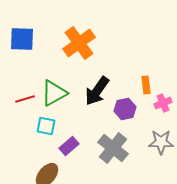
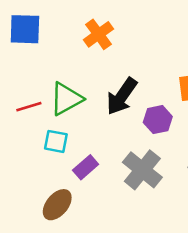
orange cross: (79, 43) -> (98, 34), size x0.7

